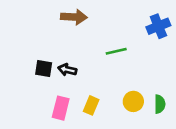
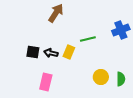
brown arrow: (74, 17) -> (56, 13), turned -60
blue cross: (158, 26) -> (121, 30), moved
yellow rectangle: (91, 105) -> (69, 52), moved

